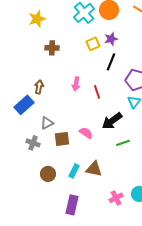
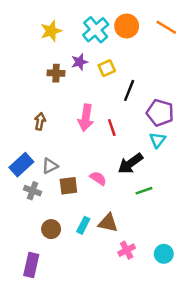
yellow star: (37, 19) -> (51, 31), moved
purple star: (111, 39) -> (80, 62), moved
pink arrow: (76, 84) -> (86, 118), size x1.5
blue rectangle: (24, 105) -> (21, 165), moved
pink cross: (116, 198) -> (127, 250), moved
purple rectangle: (72, 205) -> (31, 265), moved

